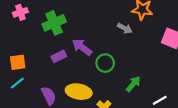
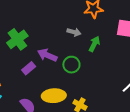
gray arrow: (125, 28) -> (74, 32), moved
green arrow: (133, 84) -> (94, 44), moved

